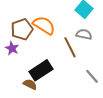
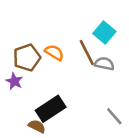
orange semicircle: (44, 25) -> (54, 53), size x0.7
brown line: (70, 47) -> (87, 53), moved

